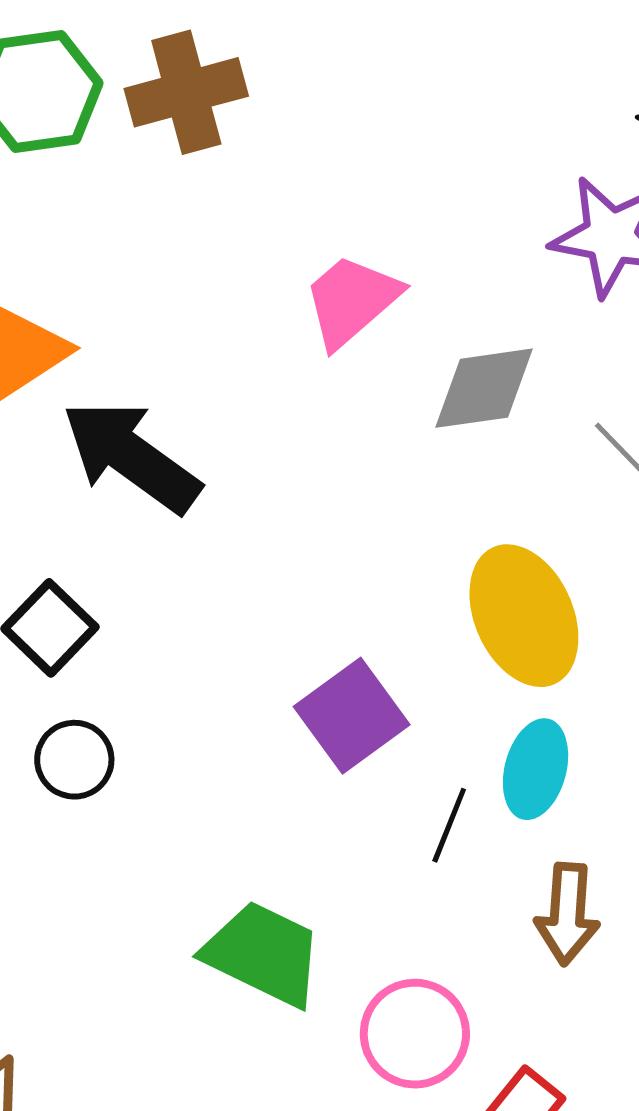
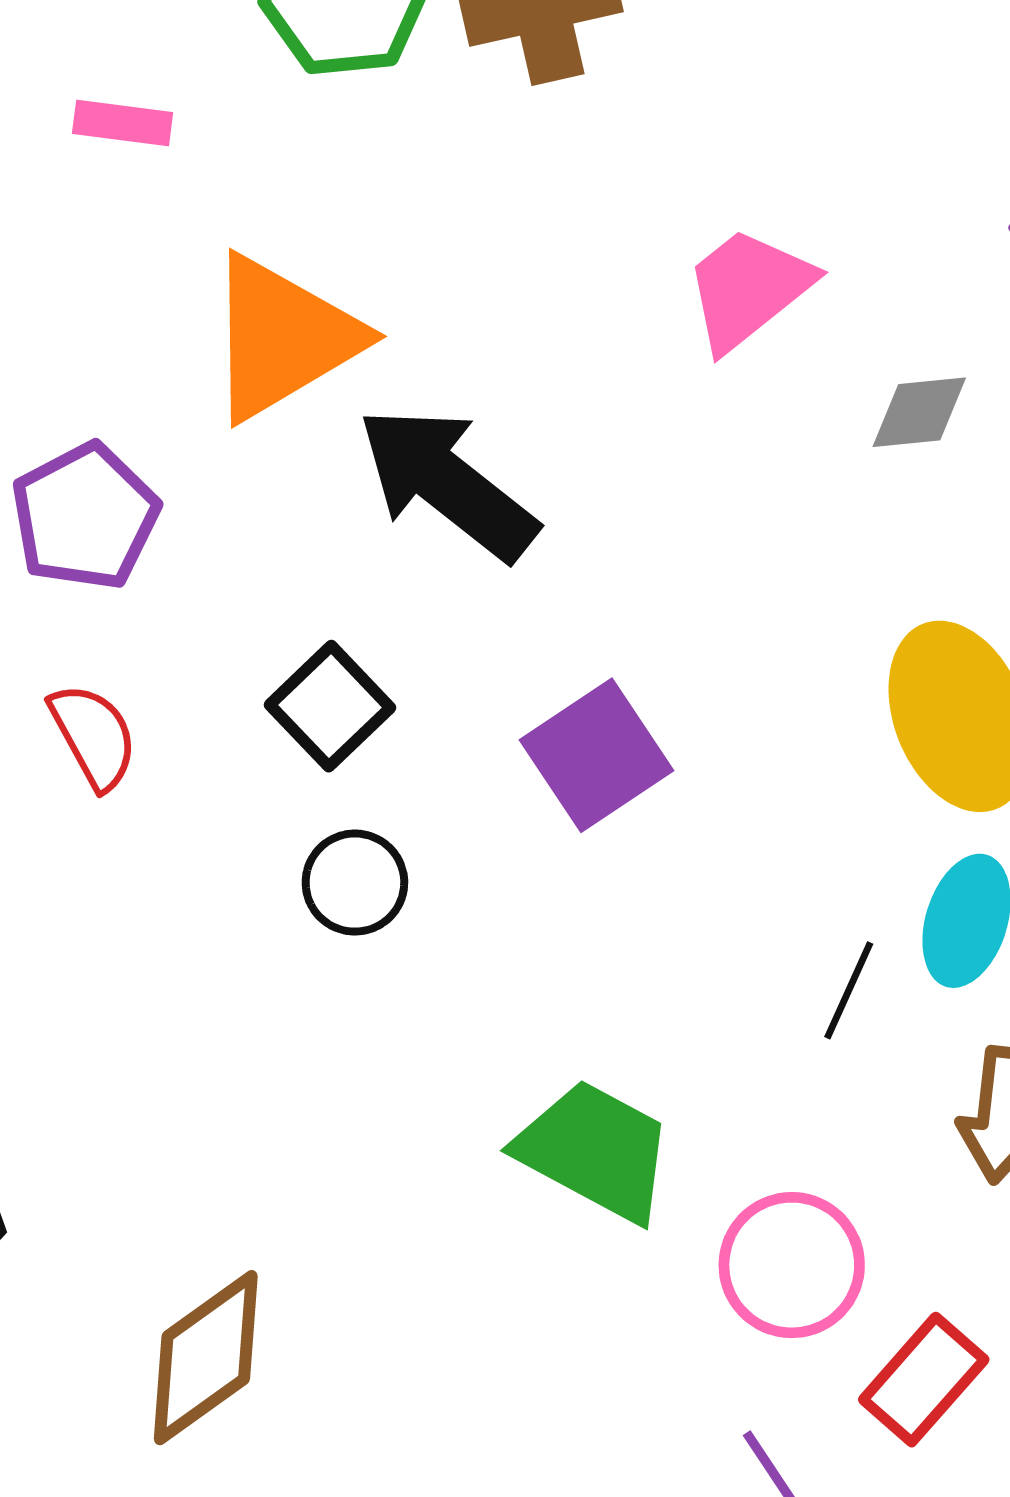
gray diamond: (484, 388) -> (919, 412), size x0.7
purple square: (352, 716) -> (597, 755), moved

